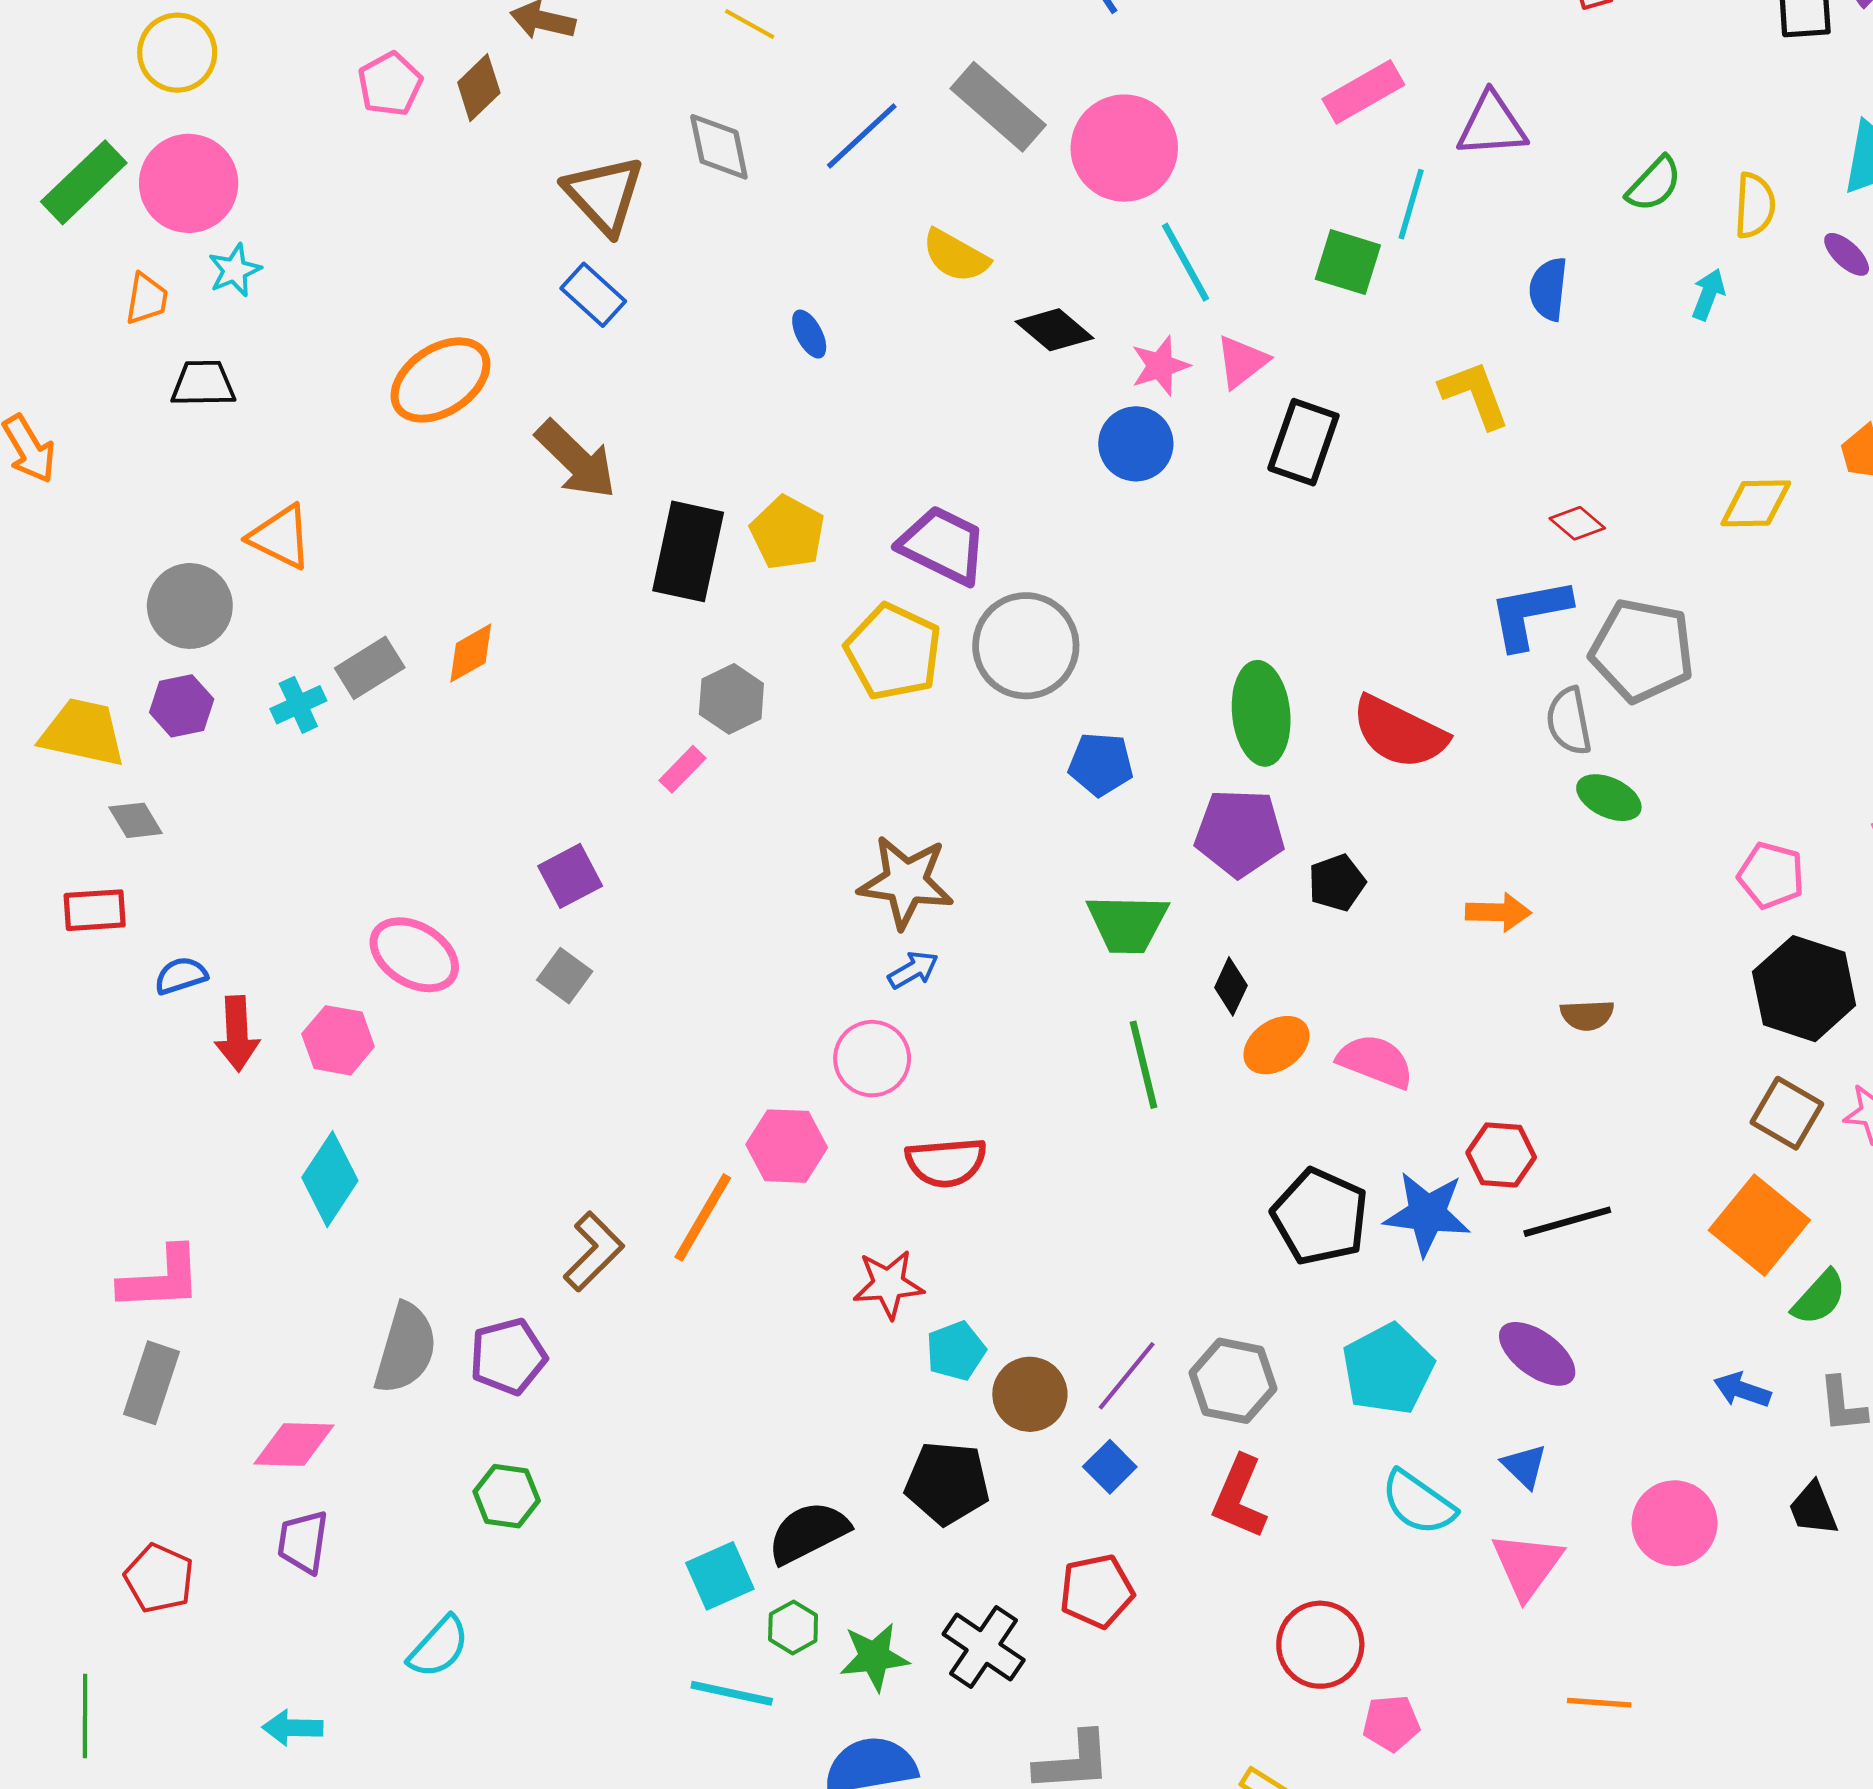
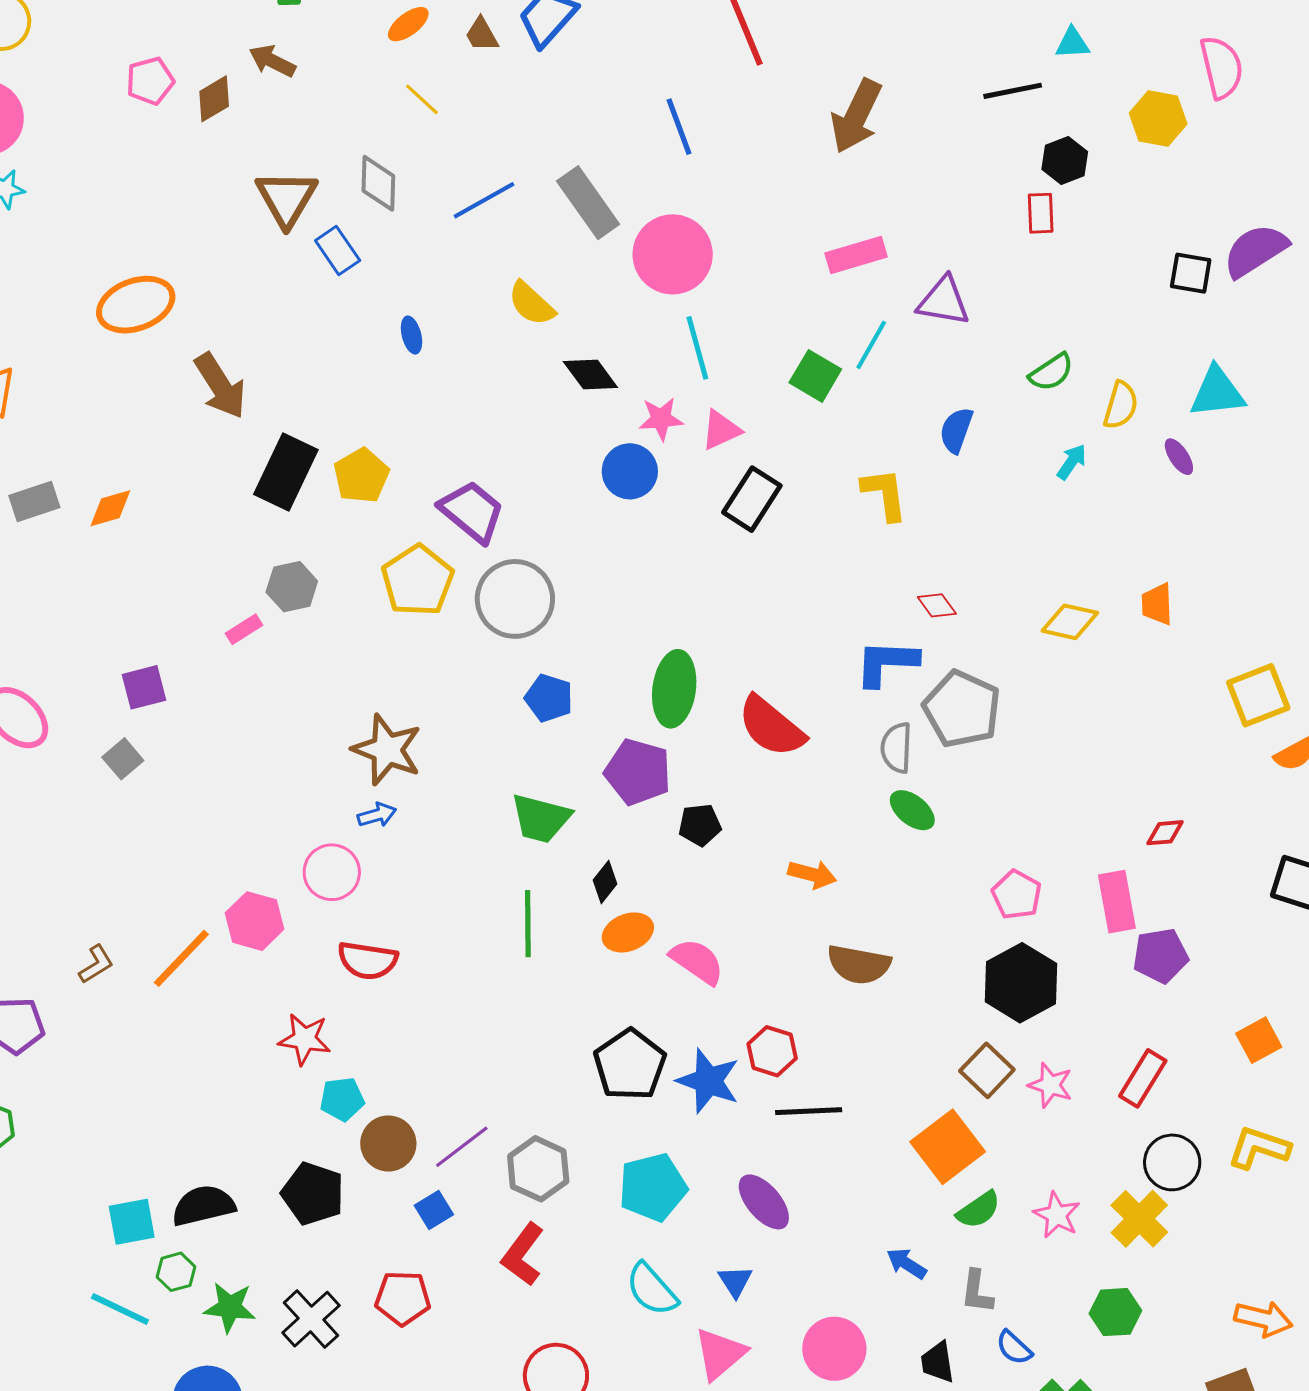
blue rectangle: (593, 295) -> (338, 251), moved
brown semicircle: (1587, 1015) -> (859, 964), size x1.6
brown L-shape: (594, 1251) -> (96, 964), size x0.7

